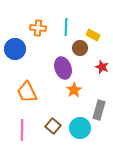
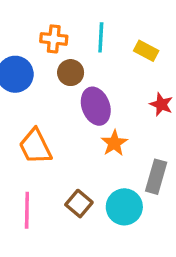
brown circle: (80, 48) -> (71, 73), moved

